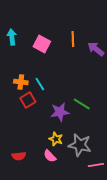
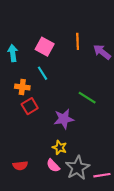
cyan arrow: (12, 37) -> (13, 53), moved
cyan line: (40, 84) -> (42, 73), moved
green line: (82, 104) -> (87, 98), moved
gray star: (80, 145) -> (78, 168), moved, turned 30

